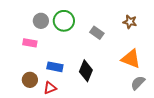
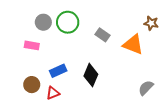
brown star: (130, 22) -> (151, 23), moved
orange triangle: (131, 59) -> (133, 44), moved
blue rectangle: (55, 67) -> (58, 71), turned -35

